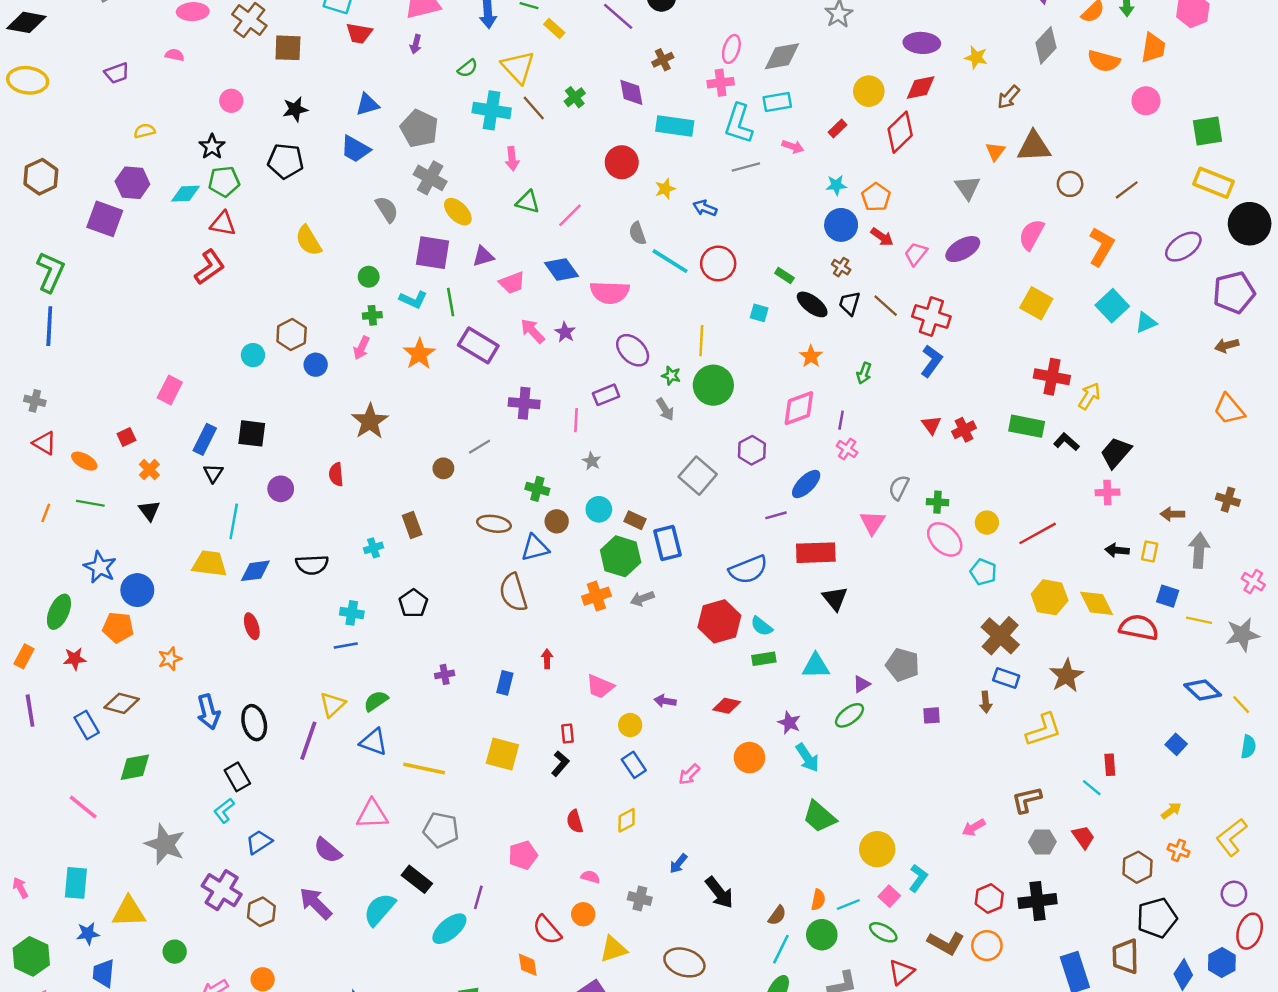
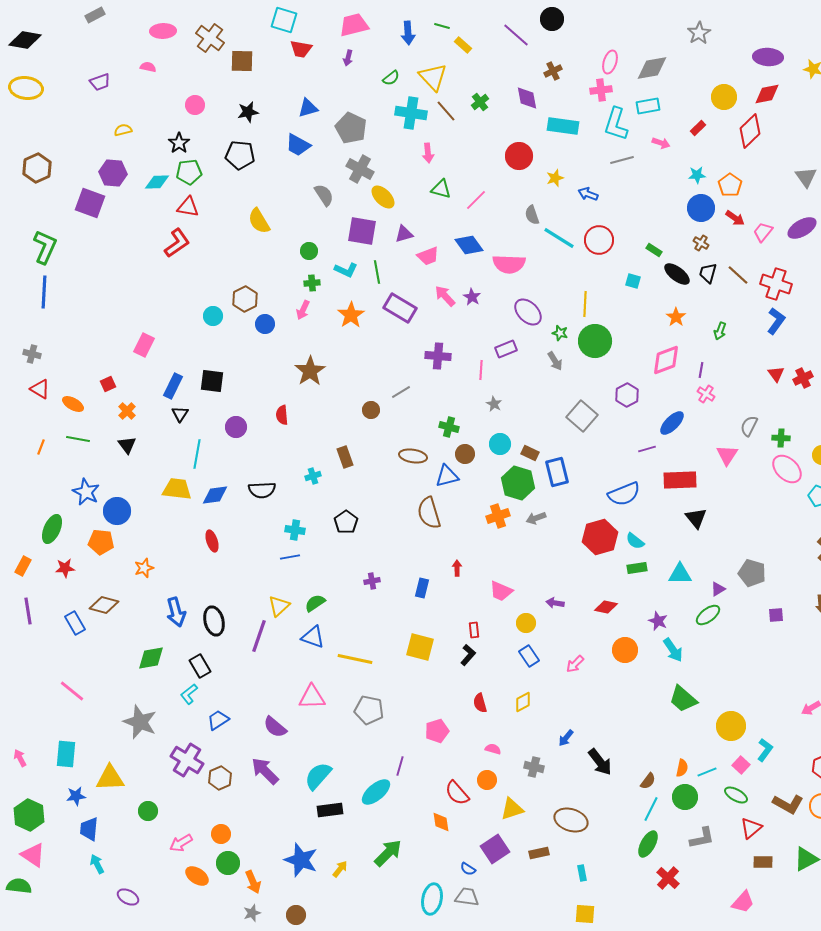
green diamond: (135, 767) -> (151, 658), moved
black rectangle: (417, 879) -> (330, 810), moved, turned -45

